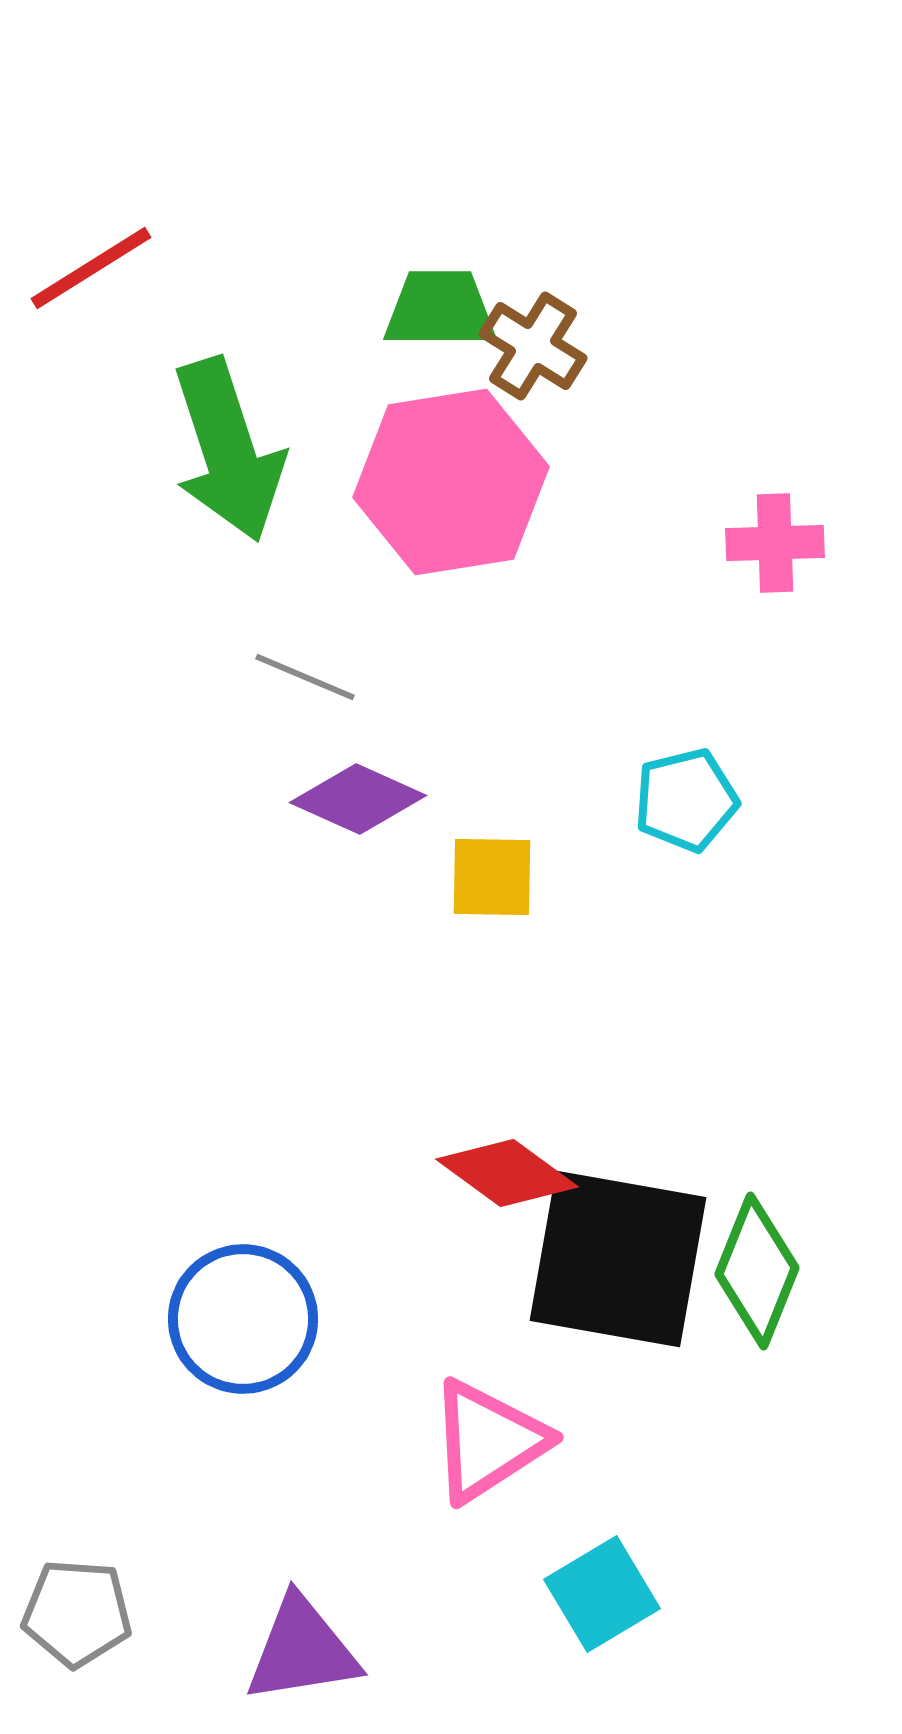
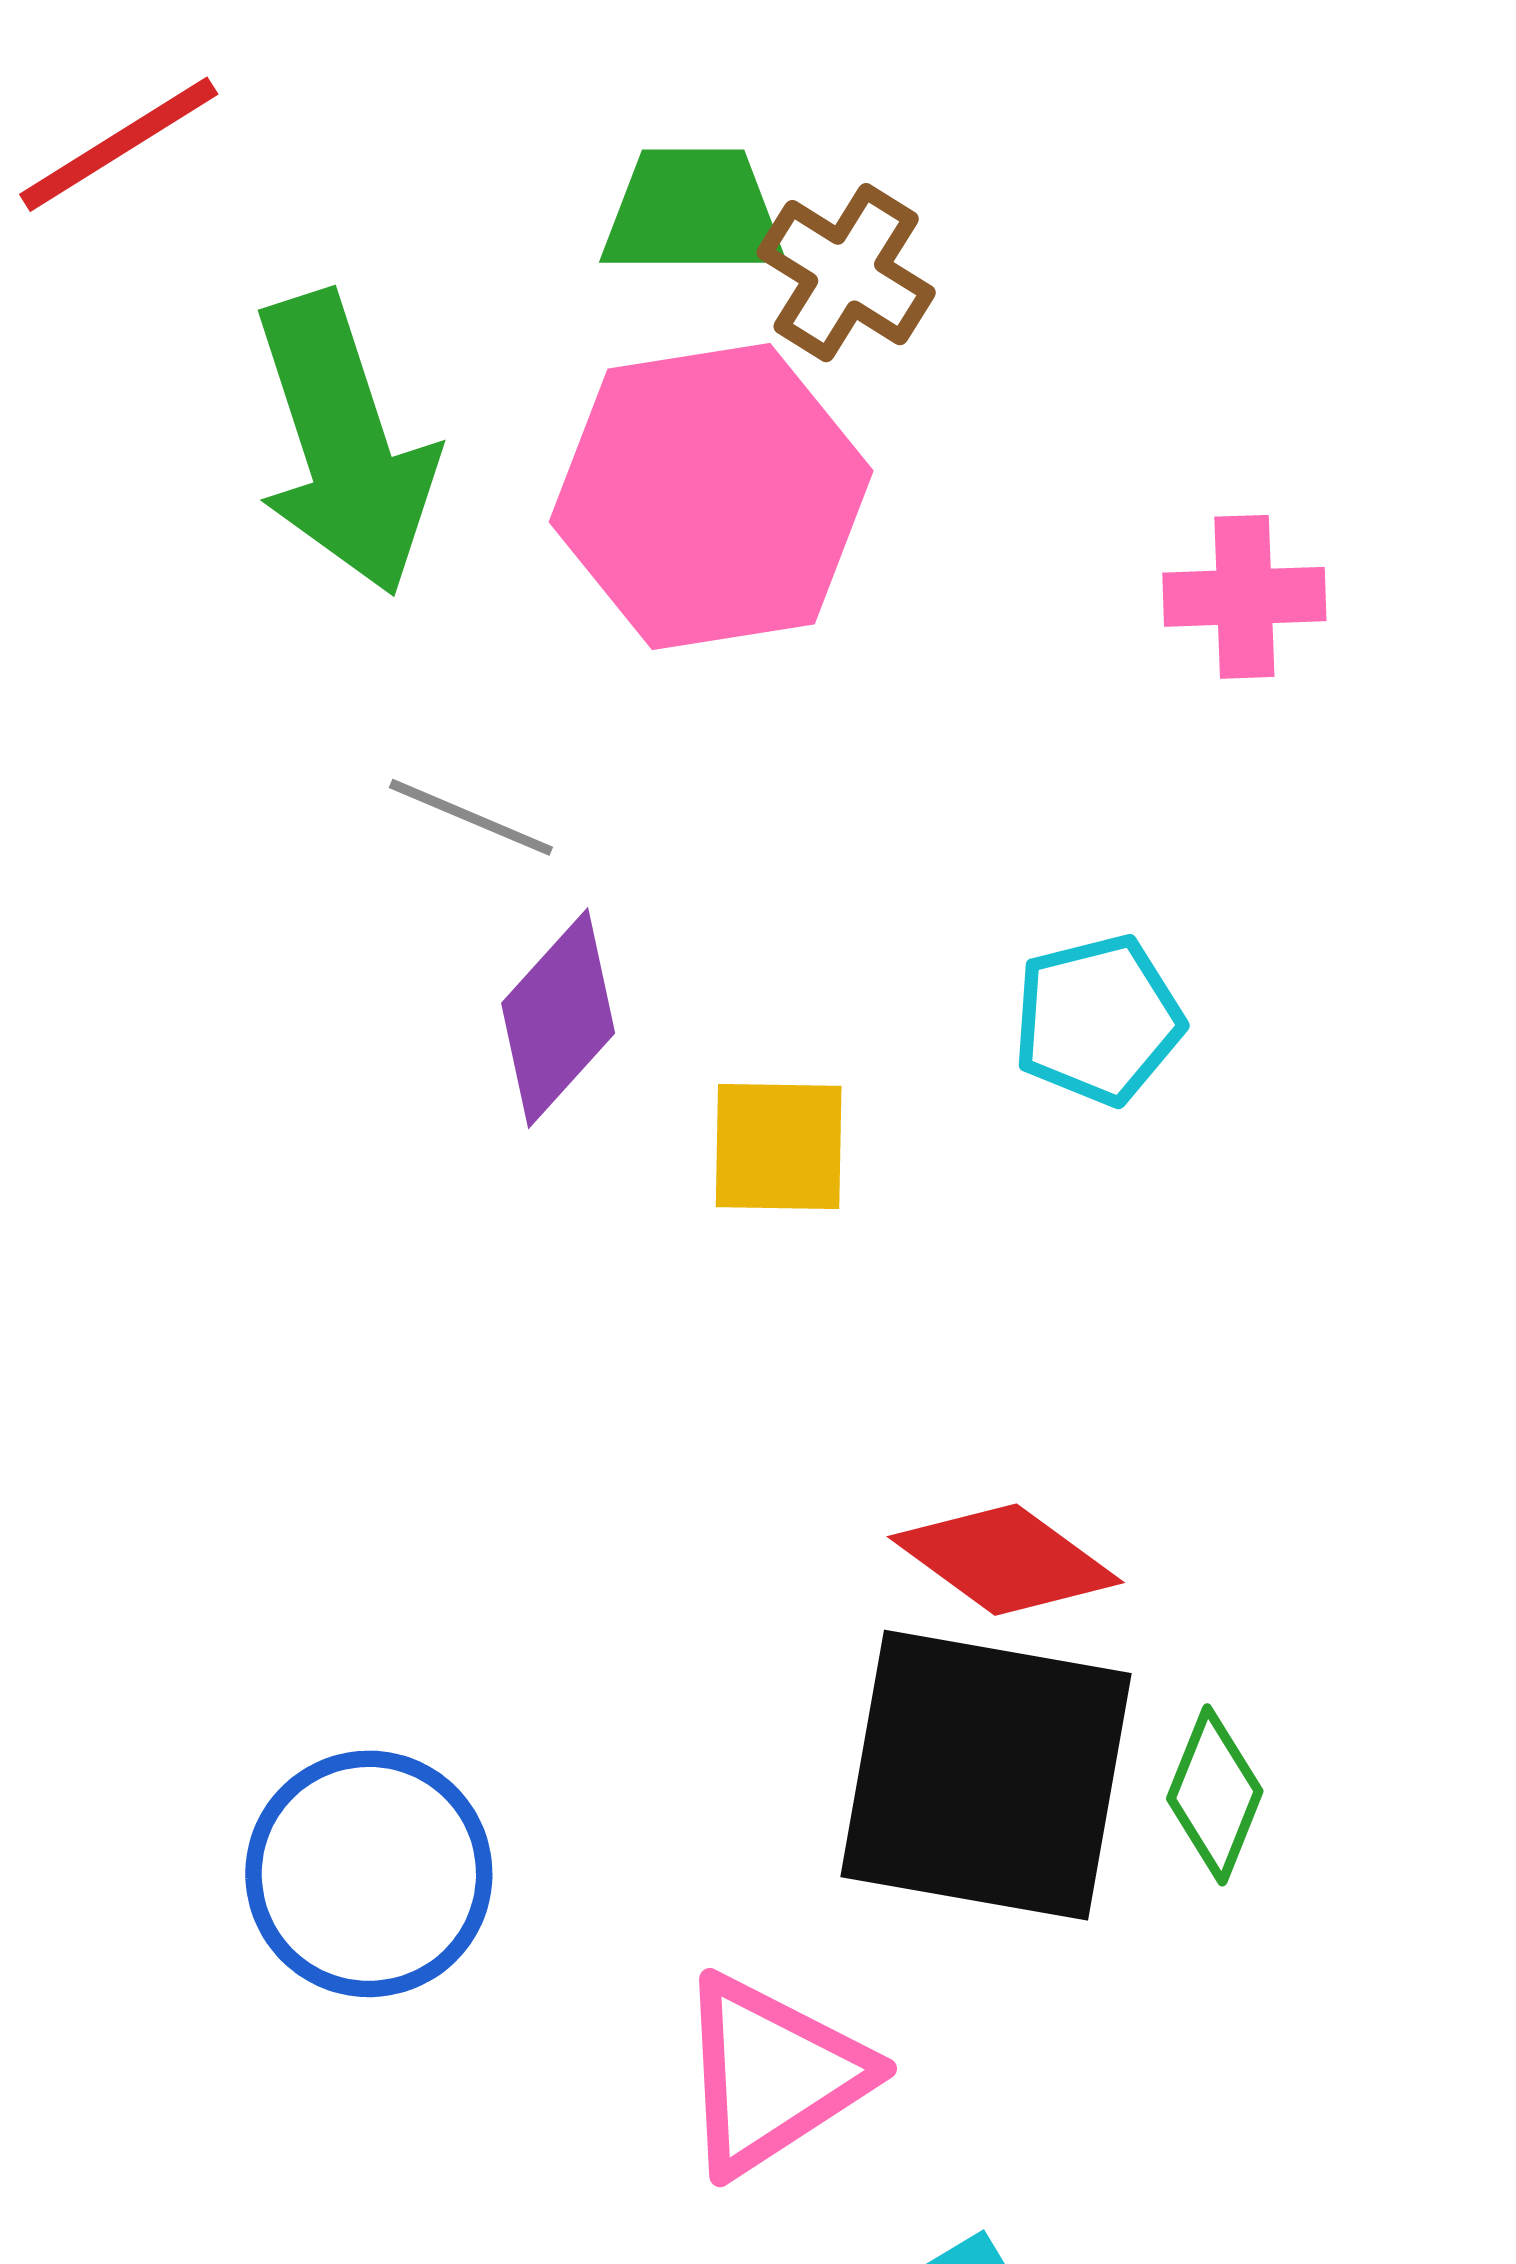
purple diamond: (358, 799) -> (558, 1018), turned -72
red diamond: (507, 1173) -> (1006, 1560), moved
green diamond: (757, 1271) -> (1215, 1795), size x0.7

